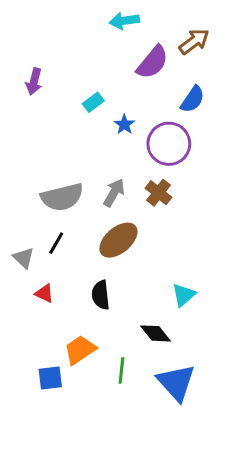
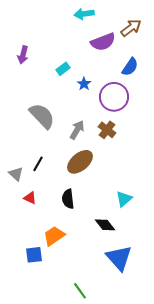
purple semicircle: (153, 62) -> (103, 42), turned 30
gray semicircle: (62, 197) -> (42, 116), moved, turned -120
green line: (121, 371) -> (80, 291), moved, turned -42

